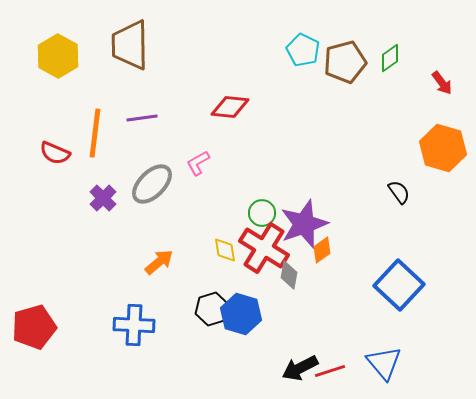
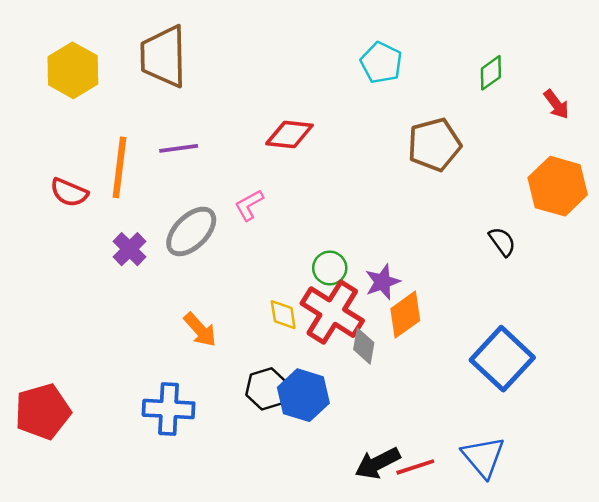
brown pentagon: (345, 62) -> (434, 145), moved
purple star: (304, 224) -> (383, 282), size x0.6
orange diamond: (322, 250) -> (405, 315), size x1.4
orange arrow: (159, 262) -> (200, 330), turned 88

